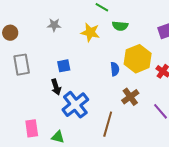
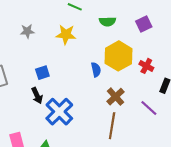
green semicircle: (120, 26) -> (107, 21), moved
brown line: (108, 124) -> (112, 126), moved

